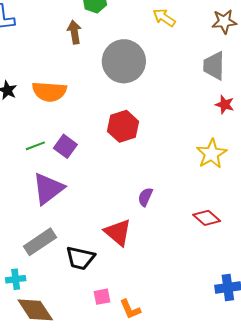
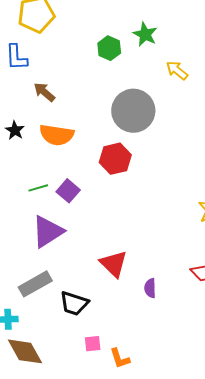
brown arrow: (74, 32) -> (44, 92), moved, turned -45
red hexagon: (123, 126) -> (115, 159), moved
purple semicircle: (145, 197) -> (150, 288), moved, turned -30
red triangle: (118, 232) -> (114, 264), moved

